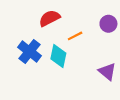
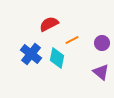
purple circle: (108, 24) -> (102, 43), moved

